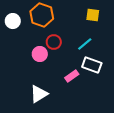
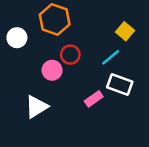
yellow square: (93, 15) -> (125, 31), moved, turned 32
white circle: (13, 21) -> (17, 38), moved
white triangle: (39, 94) -> (36, 107), moved

